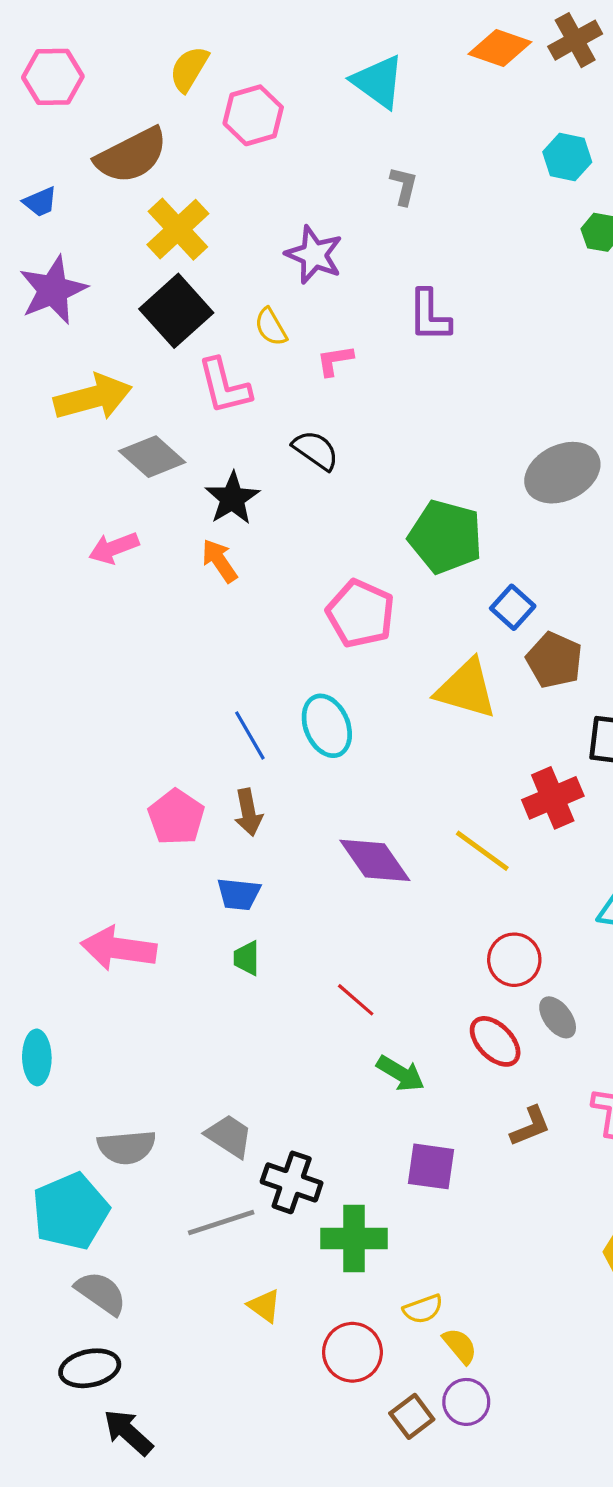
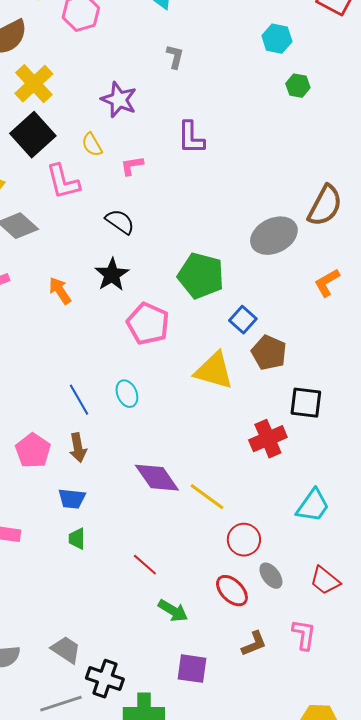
black star: (232, 498) -> (112, 275), moved
cyan ellipse: (327, 726) -> (127, 394), size x0.7
yellow line: (482, 851) -> (207, 497), moved

